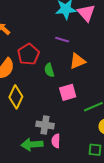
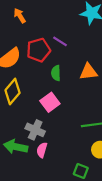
purple line: (62, 40) -> (60, 41), moved
pink square: (68, 92) -> (50, 102), moved, turned -36

